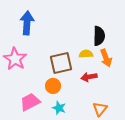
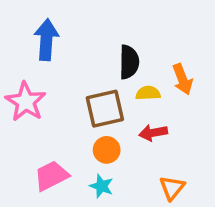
black semicircle: (99, 36) -> (129, 62), moved
orange arrow: (106, 58) -> (182, 79), moved
orange circle: (53, 86) -> (107, 150), moved

